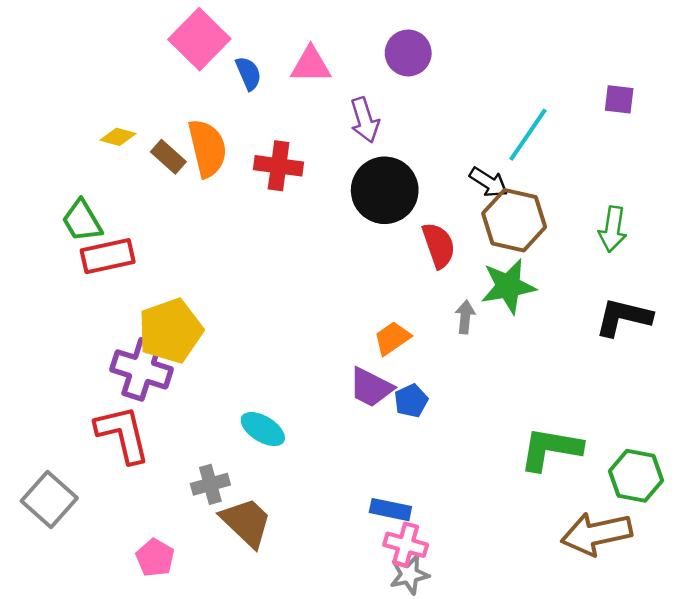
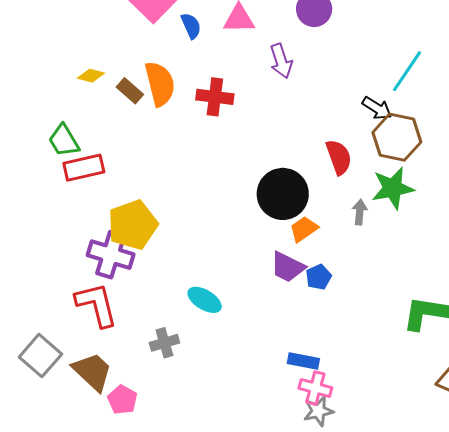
black circle: (385, 190) -> (283, 194), moved
brown trapezoid: (246, 522) -> (92, 372), moved

